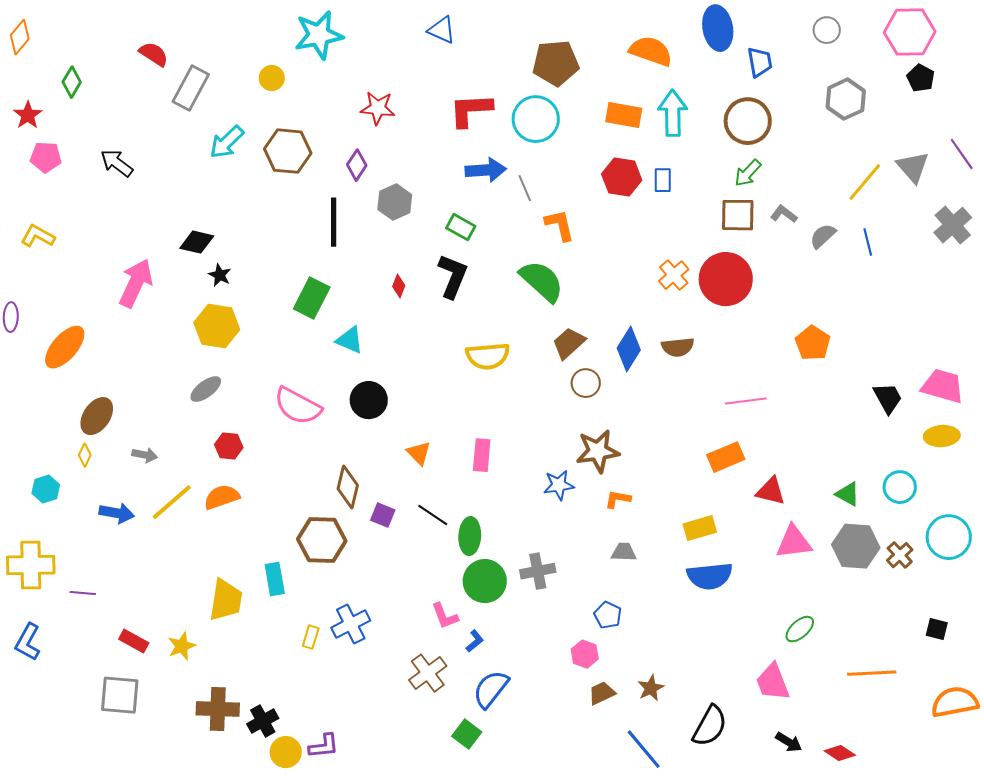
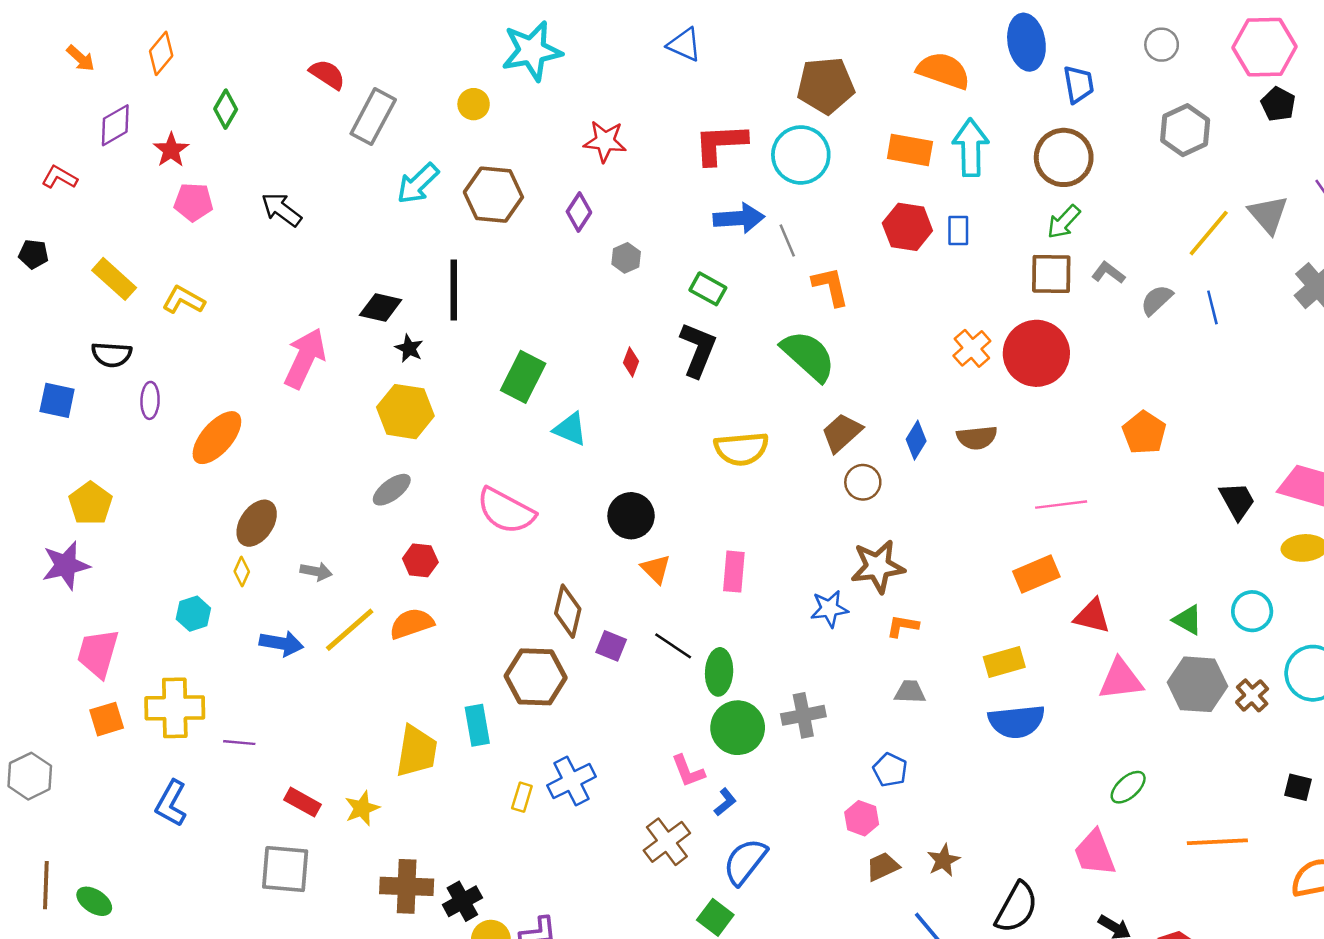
gray hexagon: (395, 202) -> (626, 258), size x0.7
black line: (334, 222) -> (454, 290), moved
blue diamond: (629, 349) -> (916, 440), size x0.7
black circle: (369, 400) -> (631, 516), moved

